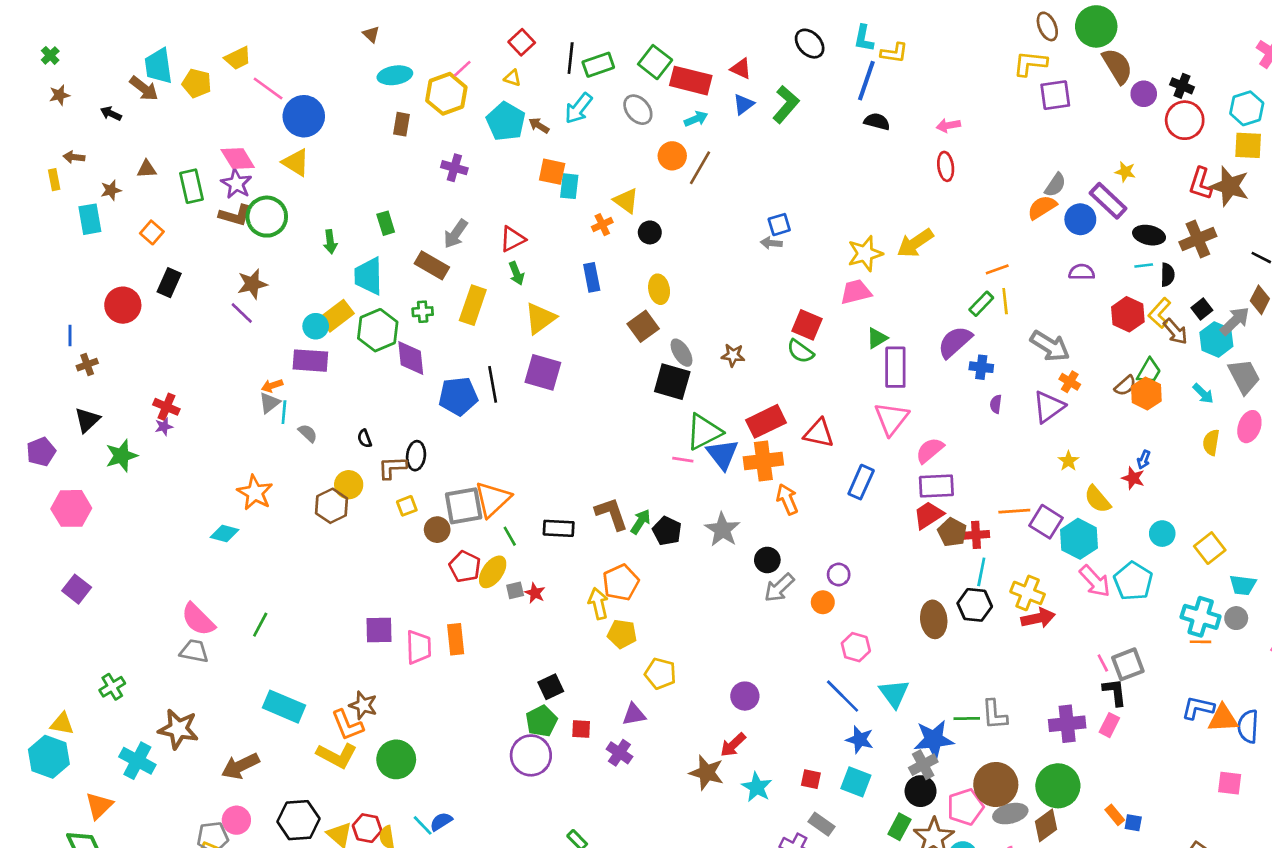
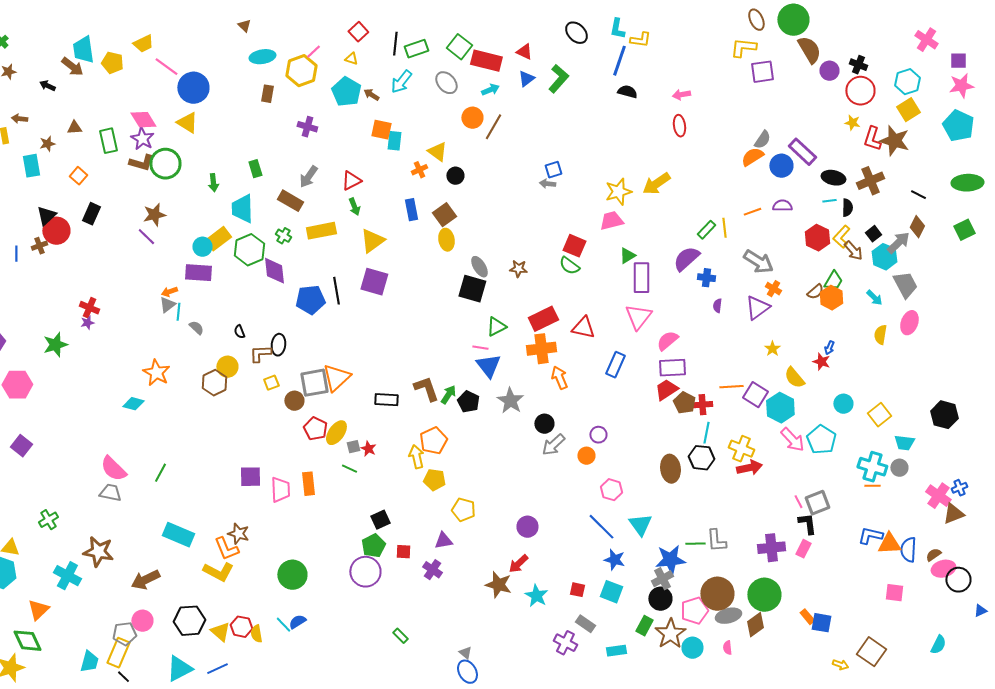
yellow square: (1248, 145) -> (908, 110), turned -35
yellow star: (1125, 172) -> (852, 123), moved
orange line: (997, 269) -> (752, 212), moved
yellow ellipse: (659, 289) -> (446, 240), moved
yellow rectangle: (473, 305) -> (321, 231), turned 60
green cross: (423, 312) -> (283, 236), turned 35
brown square: (643, 326) -> (444, 215), moved
brown cross: (87, 365) -> (39, 246), moved
black triangle: (87, 420) -> (46, 216), moved
green triangle: (704, 432) -> (496, 327), size x0.7
blue triangle: (722, 454) -> (488, 366), moved
green line: (510, 536) -> (349, 469), moved, turned -35
green circle: (396, 759) -> (292, 575), moved
blue square: (1133, 823) -> (821, 623), size x1.5

